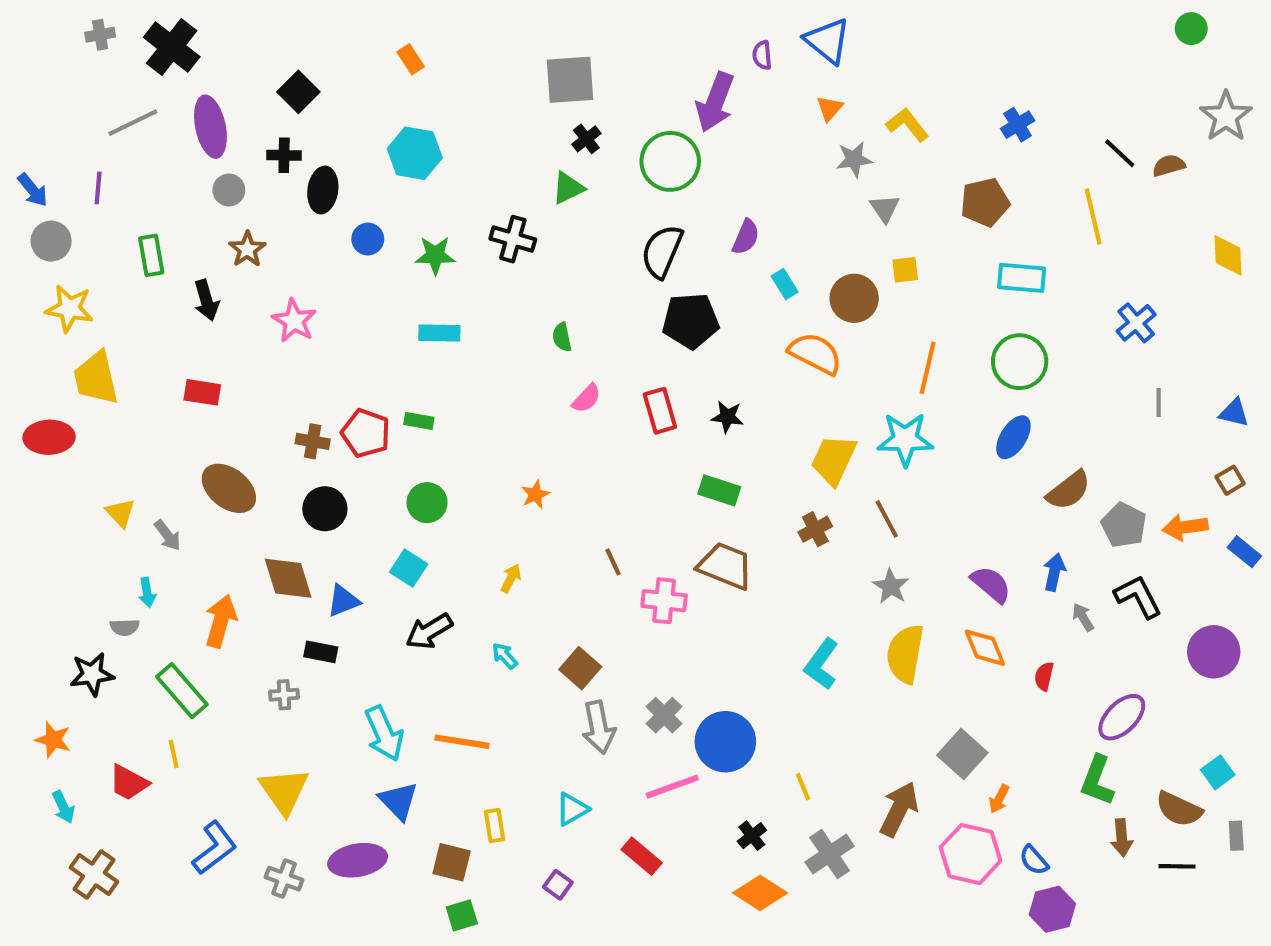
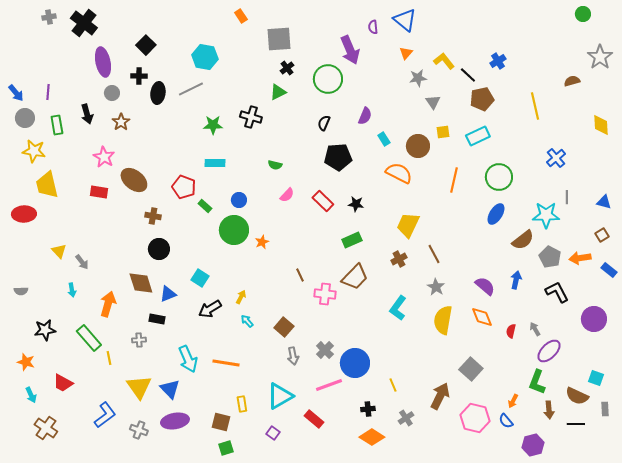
orange rectangle: (411, 59) -> (241, 16), moved
purple arrow: (715, 102) -> (350, 50), turned -44
gray line: (133, 123) -> (191, 89), moved
cyan hexagon: (415, 153) -> (205, 57), moved
black line: (1120, 153) -> (468, 75), moved
blue circle: (368, 239) -> (239, 200), moved
black semicircle: (662, 251) -> (324, 123), size x0.6
green rectangle: (151, 255) -> (57, 125), moved
cyan rectangle: (1022, 278) -> (478, 136), moved, turned -30
black arrow: (206, 300) -> (87, 114), moved
pink star: (294, 321) -> (104, 157), moved
green semicircle: (562, 337) -> (275, 165), turned -64
red rectangle: (660, 411) -> (323, 201), turned -30
green rectangle: (419, 421) -> (205, 206), turned 32
red pentagon: (366, 433) -> (184, 187), moved
cyan star: (905, 439) -> (546, 215), moved
brown ellipse: (229, 488) -> (134, 180), moved
green rectangle: (719, 490) -> (352, 240), turned -42
green circle: (427, 503) -> (234, 230), moved, size x1.5
brown trapezoid: (725, 566) -> (355, 277), turned 112
yellow arrow: (511, 578) -> (241, 297), moved
gray arrow: (1083, 617) -> (535, 329), moved
gray semicircle: (125, 627) -> (21, 291), moved
cyan L-shape: (821, 664) -> (398, 308), moved
gray arrow: (599, 727) -> (293, 356), size x0.7
yellow line: (174, 754) -> (109, 358), moved
cyan square: (1218, 772) -> (596, 378), turned -35
orange arrow: (999, 799) -> (513, 401), moved
blue triangle: (398, 801) -> (170, 389), moved
cyan triangle: (572, 809) -> (280, 396), size x1.6
black cross: (752, 836) -> (368, 409), turned 32
gray cross: (830, 854) -> (406, 418), size x0.7
purple hexagon: (1052, 909) -> (533, 445), moved

